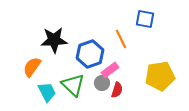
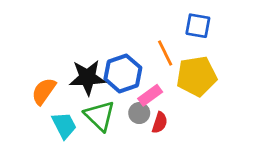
black star: (54, 40) -> (87, 78), moved
yellow pentagon: (160, 76) -> (197, 76), moved

